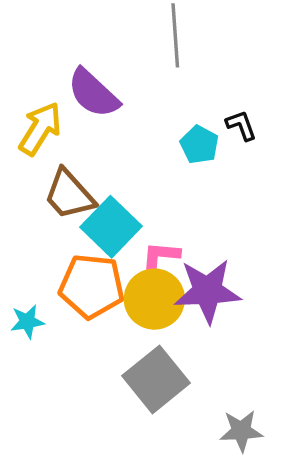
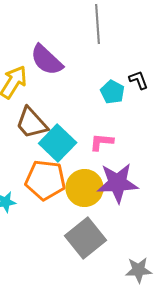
pink L-shape: (161, 256) -> (102, 142), moved

